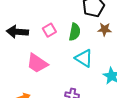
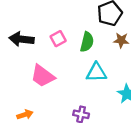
cyan triangle: (84, 58) -> (96, 72), turned -36

